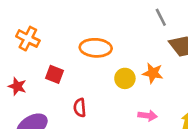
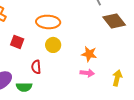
orange star: (153, 73) -> (89, 54), moved
yellow circle: (125, 78) -> (53, 45), moved

